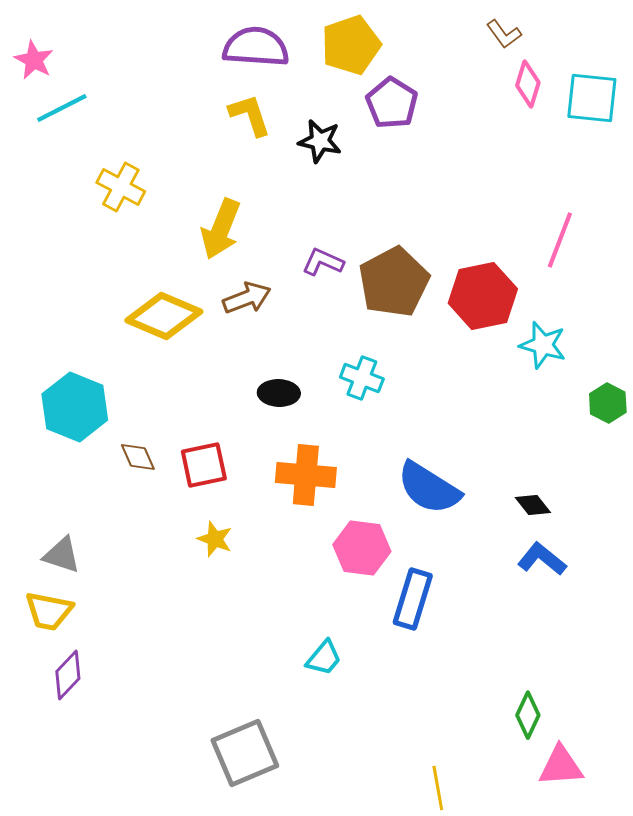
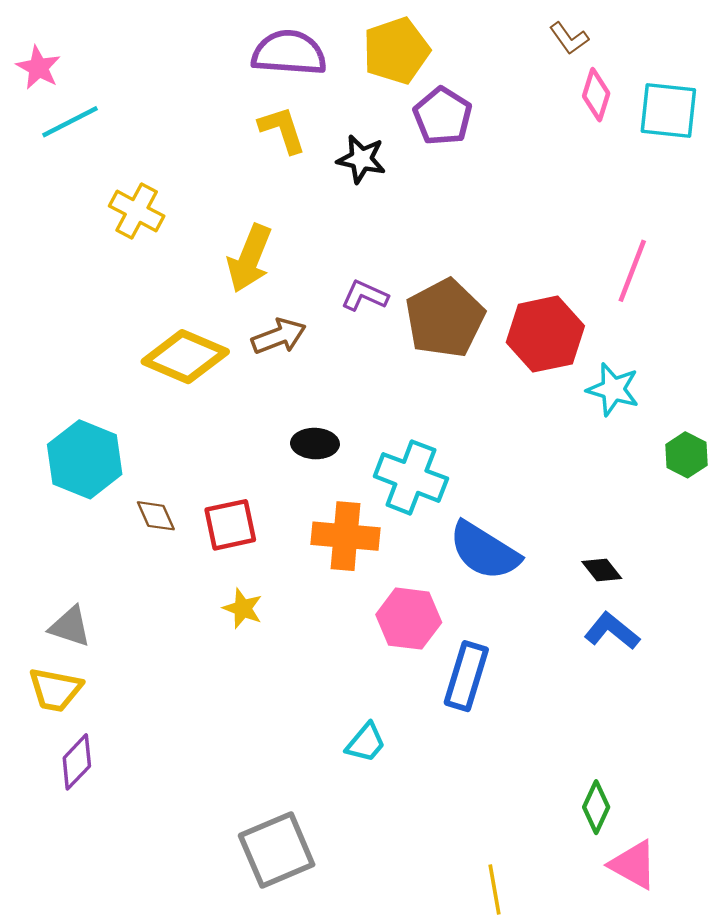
cyan cross: (362, 378) -> (411, 477), moved, size x1.5
pink triangle: (561, 766) -> (633, 865), turned 33

